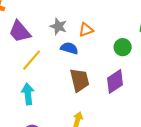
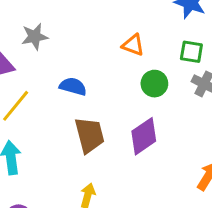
gray star: (58, 26) -> (35, 37), moved, turned -30
orange triangle: (86, 30) -> (133, 45), moved, turned 42

